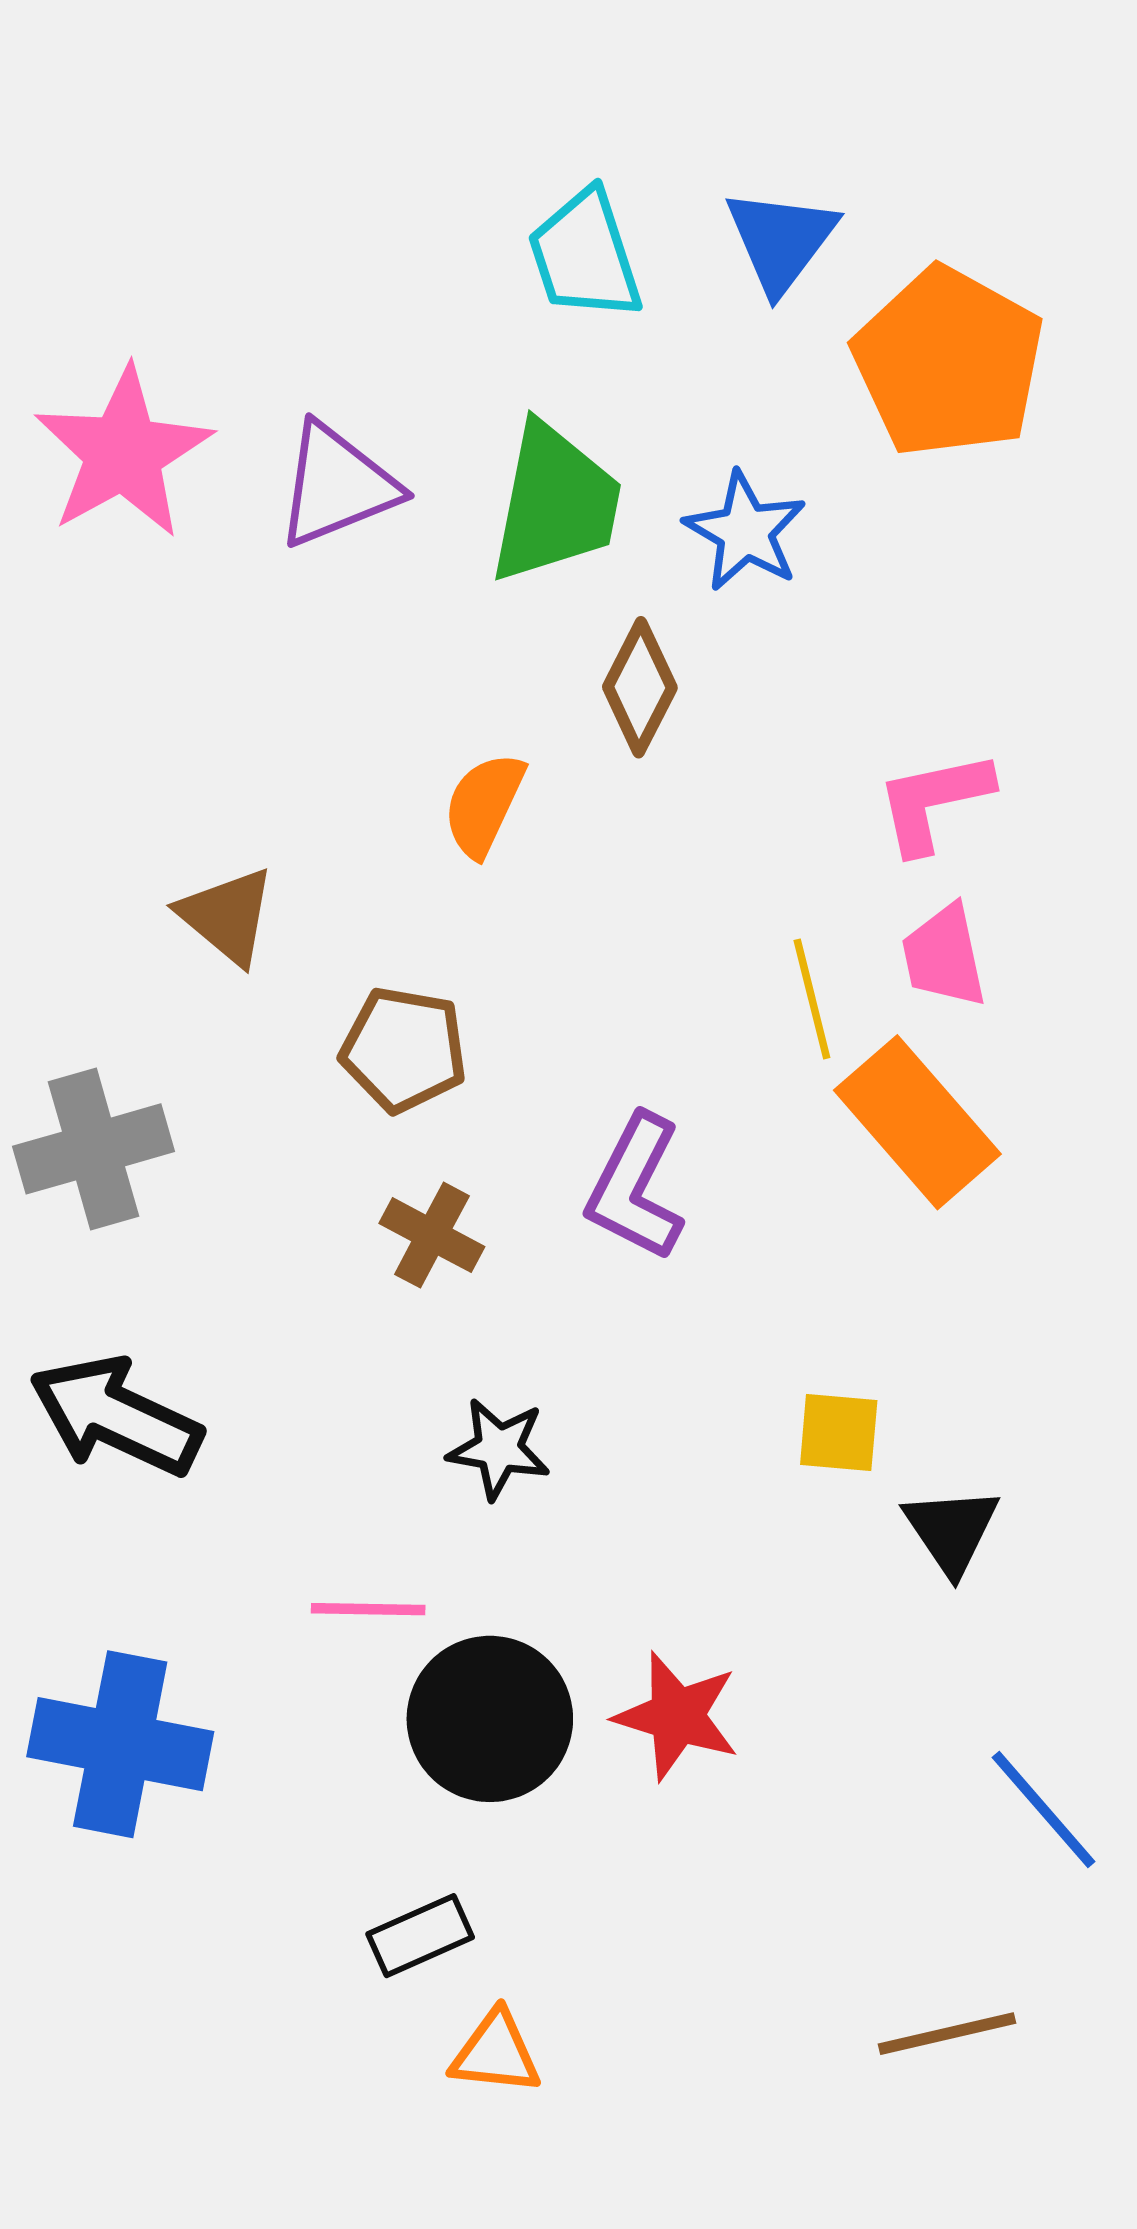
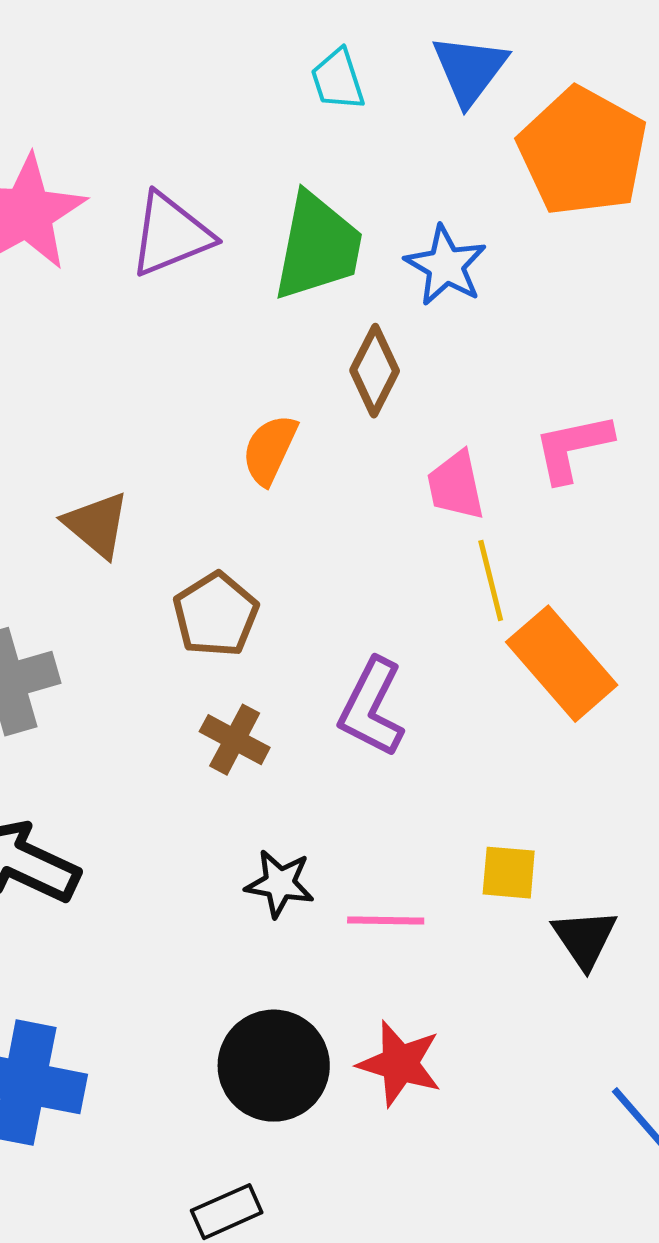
cyan trapezoid: (585, 255) -> (338, 80), size x0.7
pink trapezoid: (944, 956) -> (456, 486), moved
brown pentagon: (404, 1049) -> (216, 615), turned 30
pink line: (368, 1609) -> (386, 921), moved

